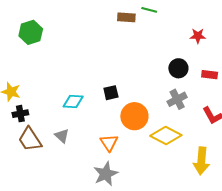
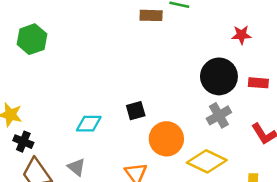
black circle: (178, 68) -> (219, 76), size x1.5
black cross: (20, 114) -> (23, 142), turned 35

